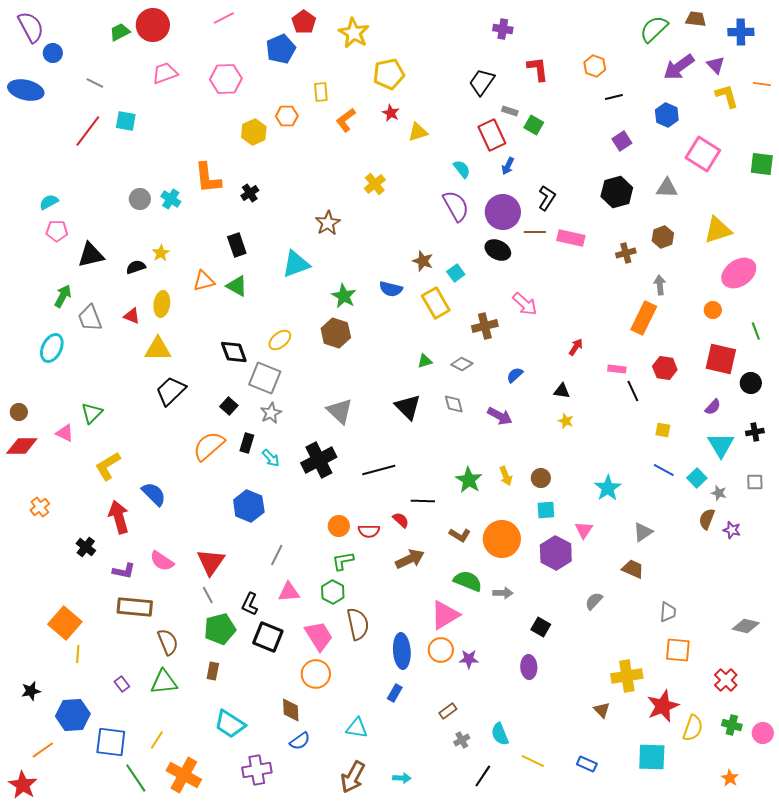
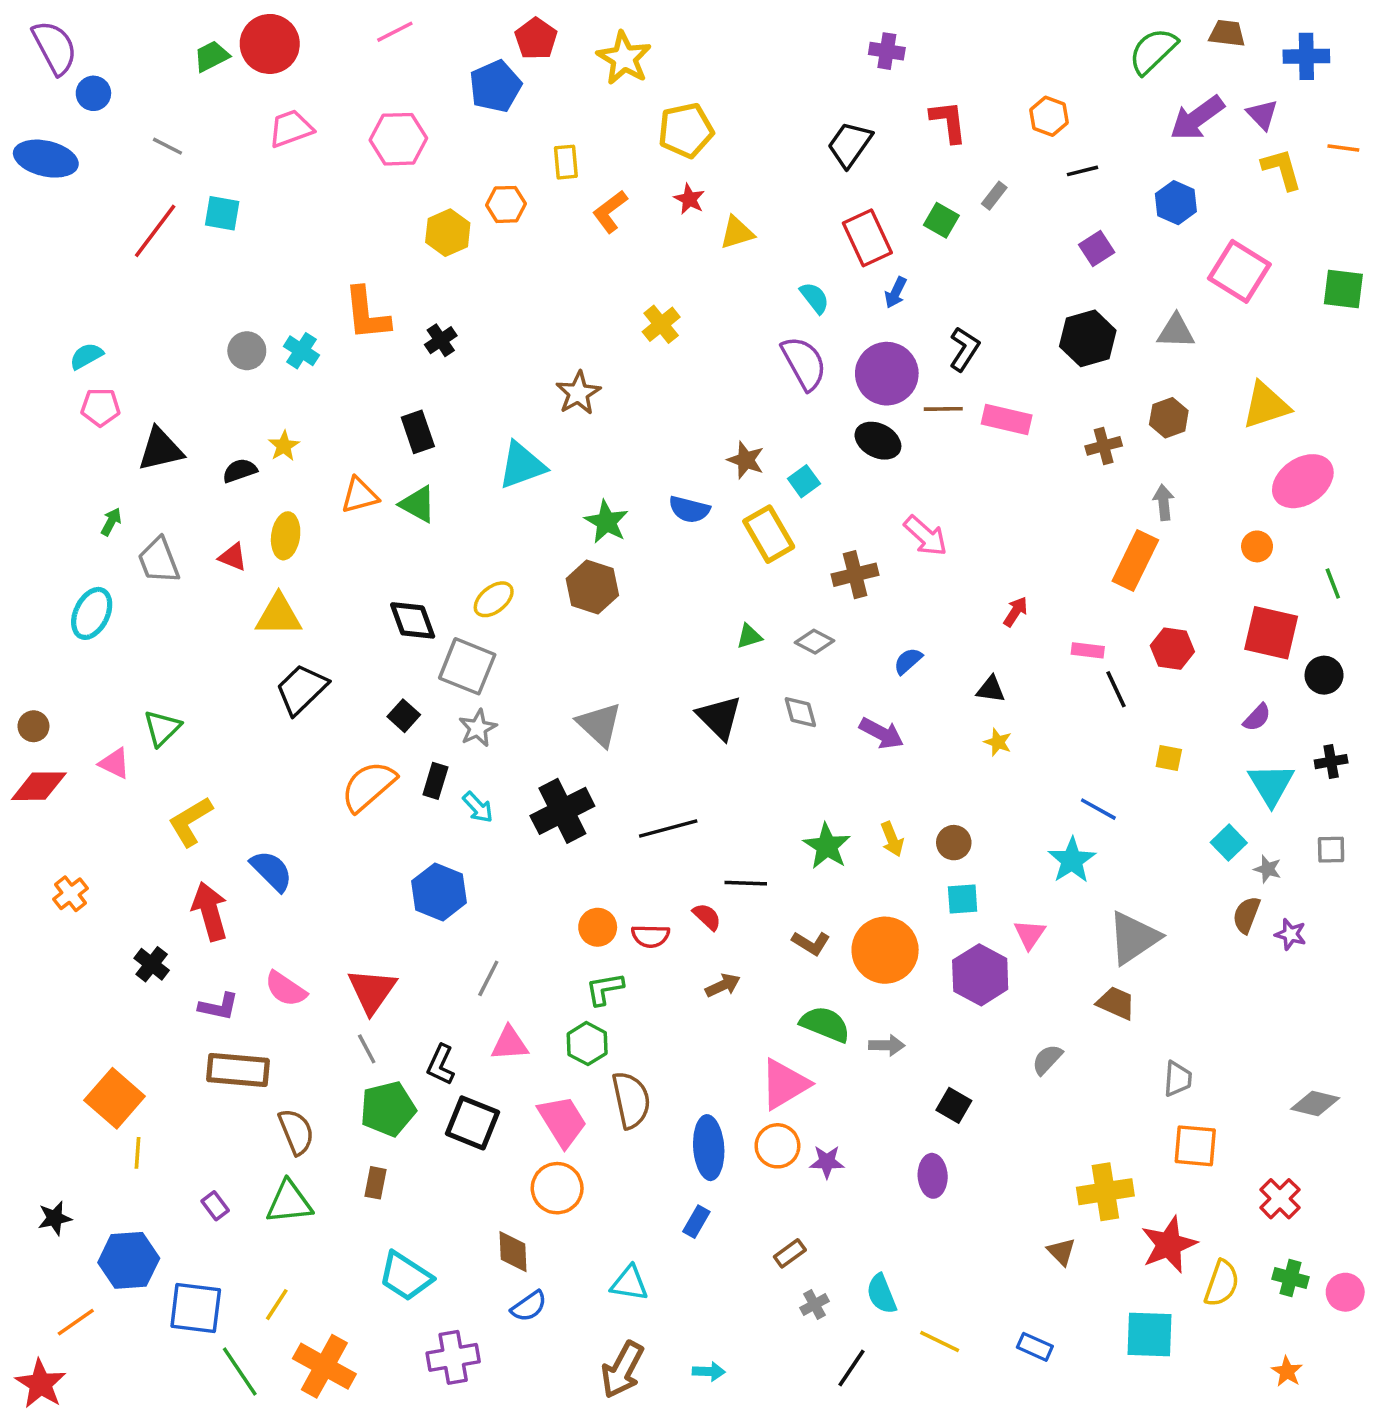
gray rectangle: (510, 111) -> (994, 196), moved, turned -70
green arrow: (63, 296) -> (111, 522), size x0.7
blue line: (664, 470) -> (1098, 809), moved
gray triangle: (643, 532) -> (1134, 938), size x1.6
brown arrow: (410, 559) -> (723, 985), size x0.7

